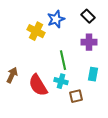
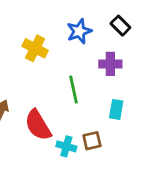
black rectangle: (88, 16) -> (120, 26), moved
blue star: (56, 19) -> (79, 31), moved
cyan cross: (61, 81) -> (66, 146), moved

